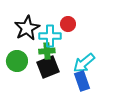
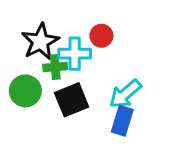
green cross: (47, 51) -> (55, 67), moved
blue rectangle: (82, 81) -> (122, 121), turned 36

